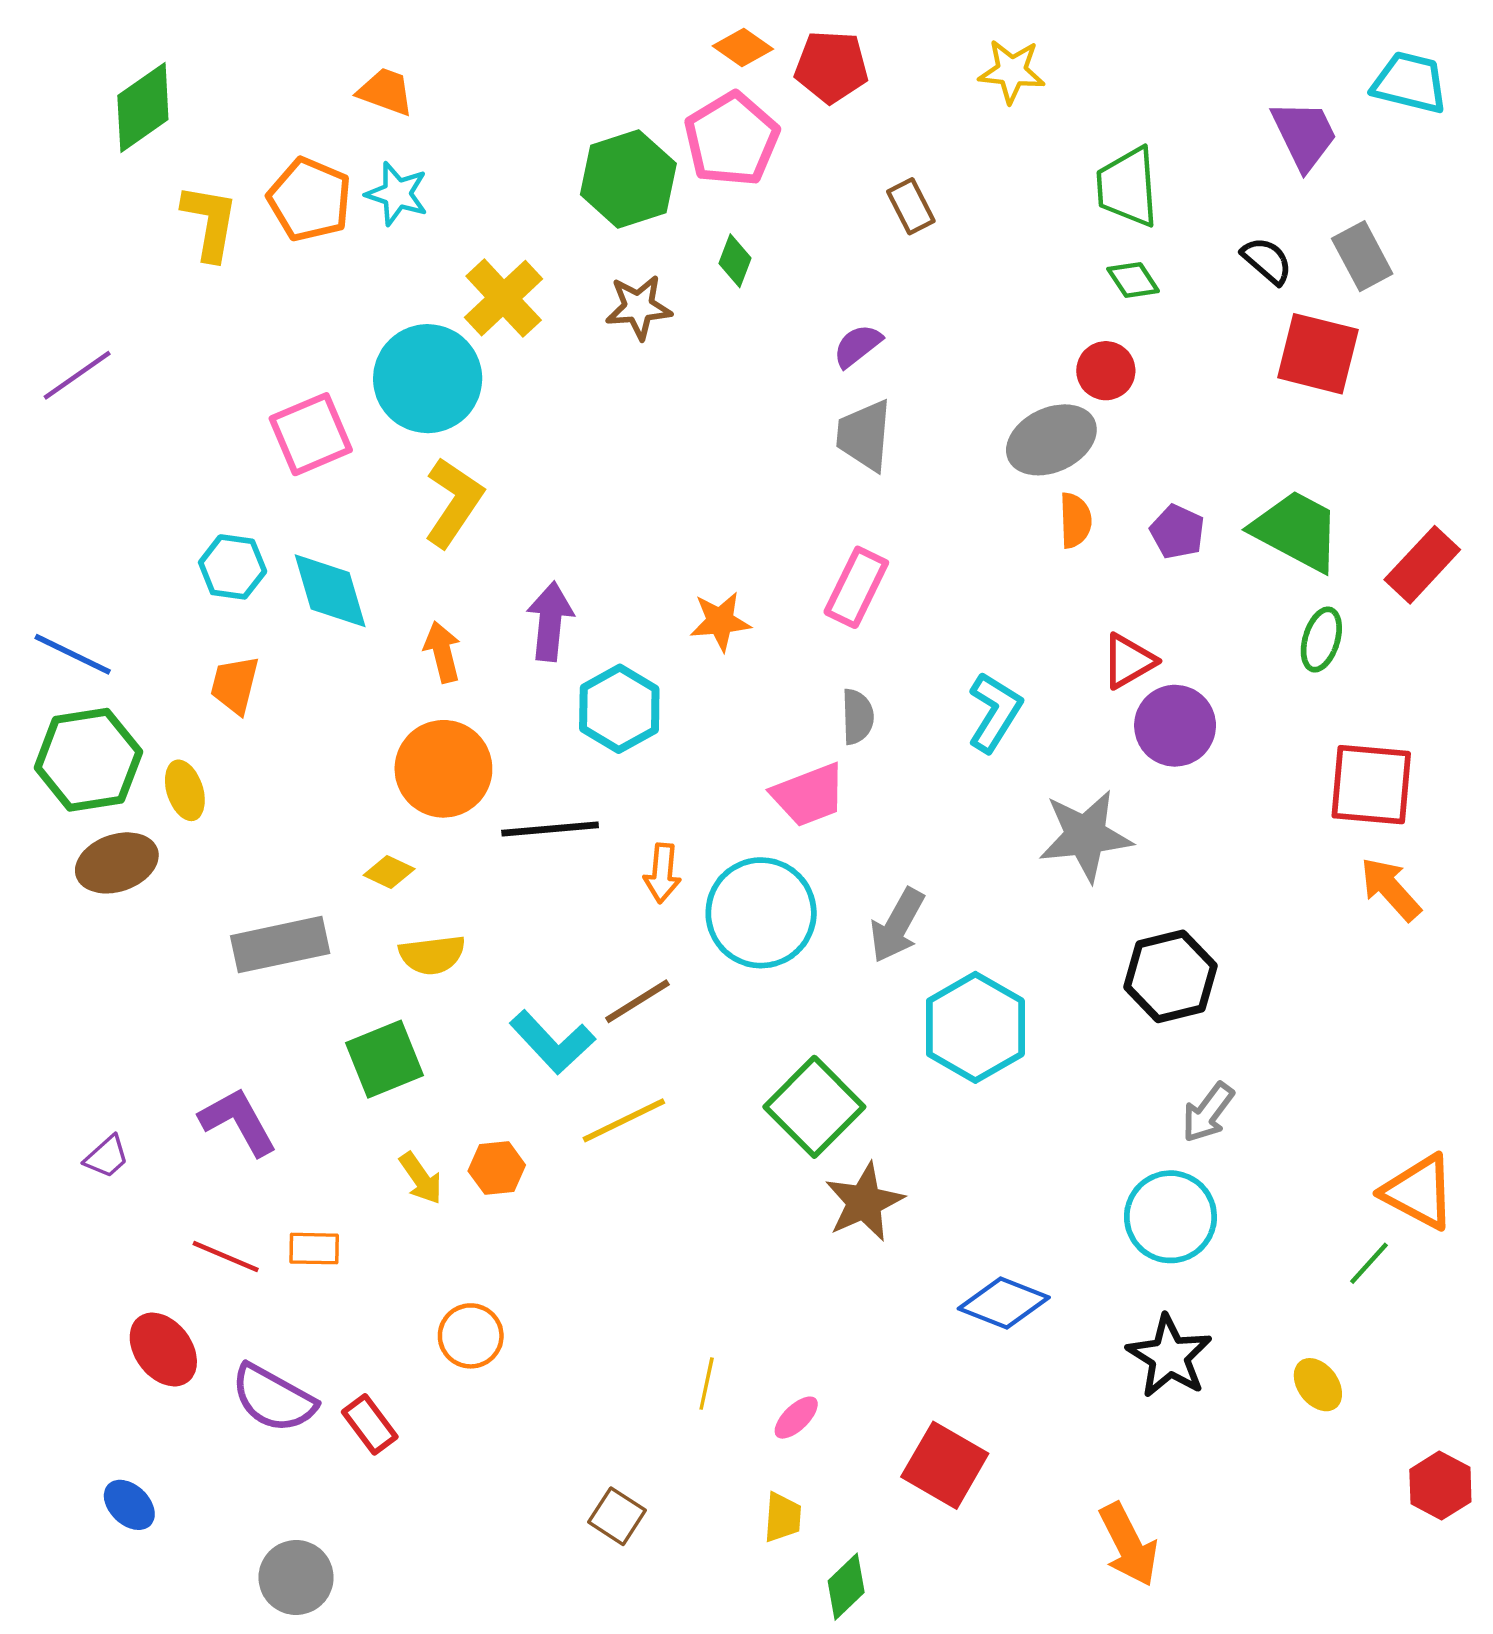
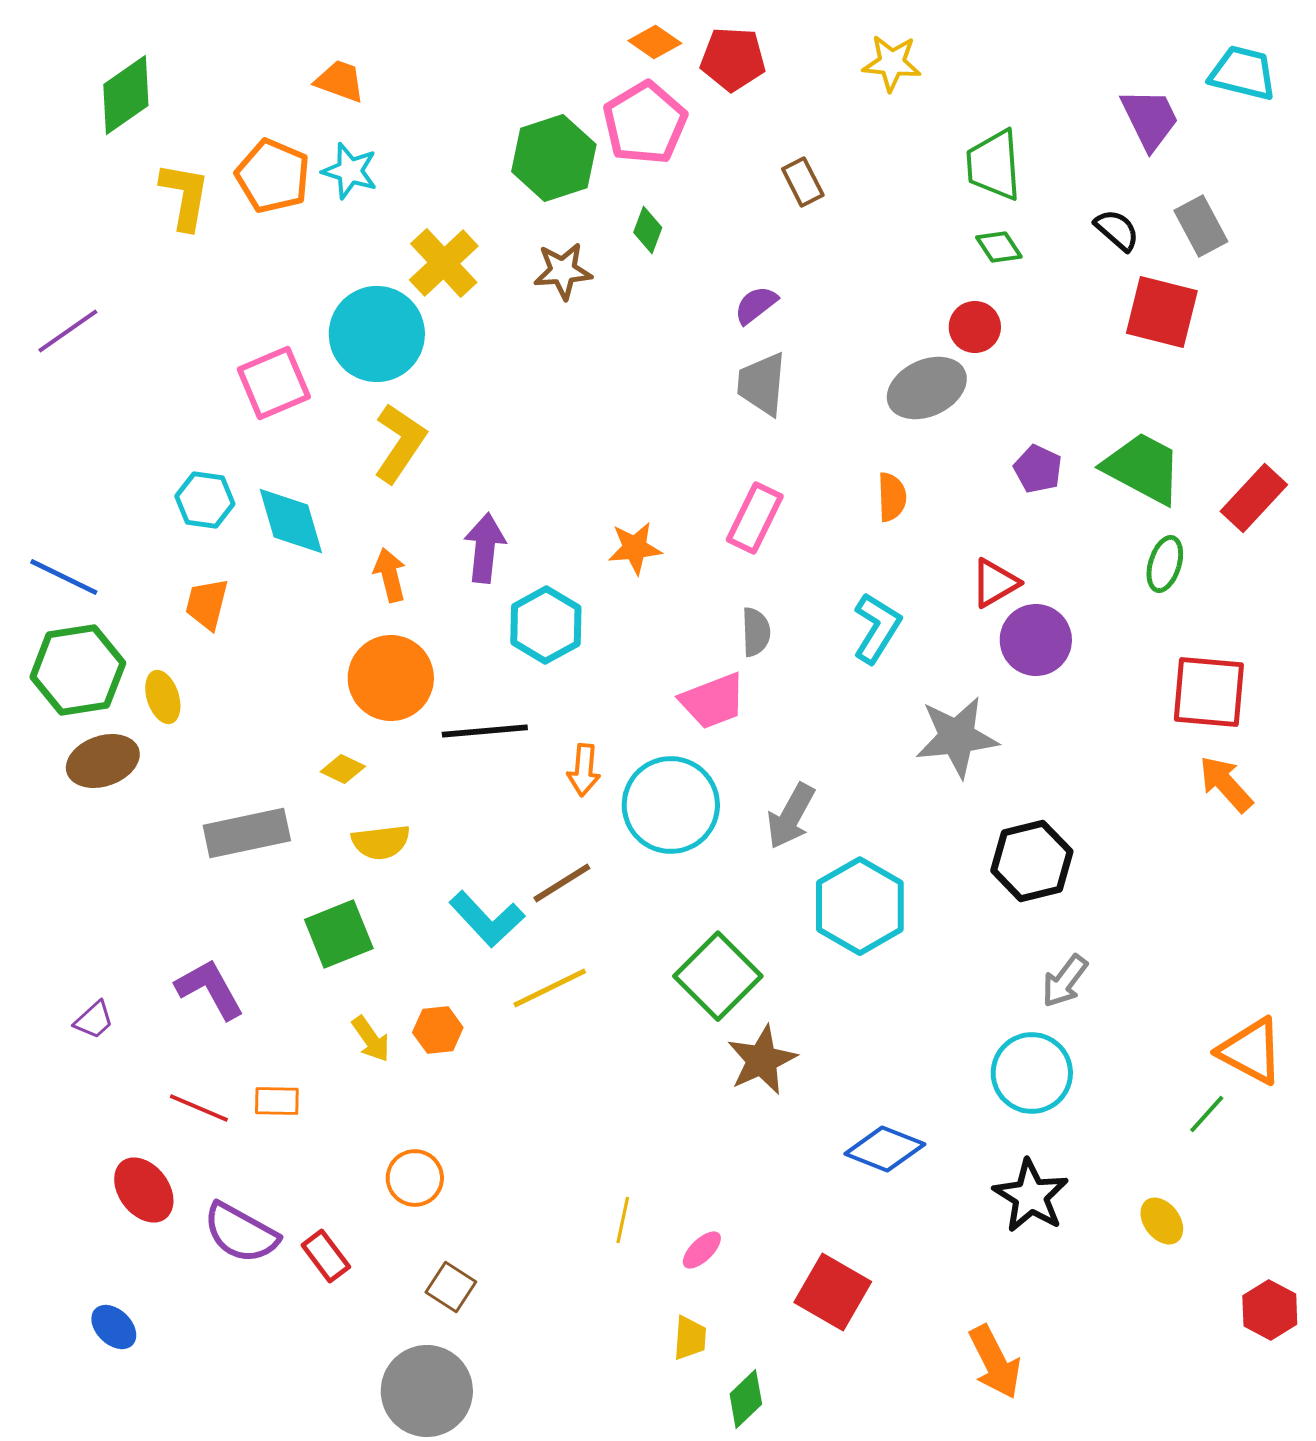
orange semicircle: (1075, 520) -> (892, 497), moved
brown square: (617, 1516) -> (451, 1287), moved
gray circle: (296, 1577) -> (427, 1391), moved, size x1.4

